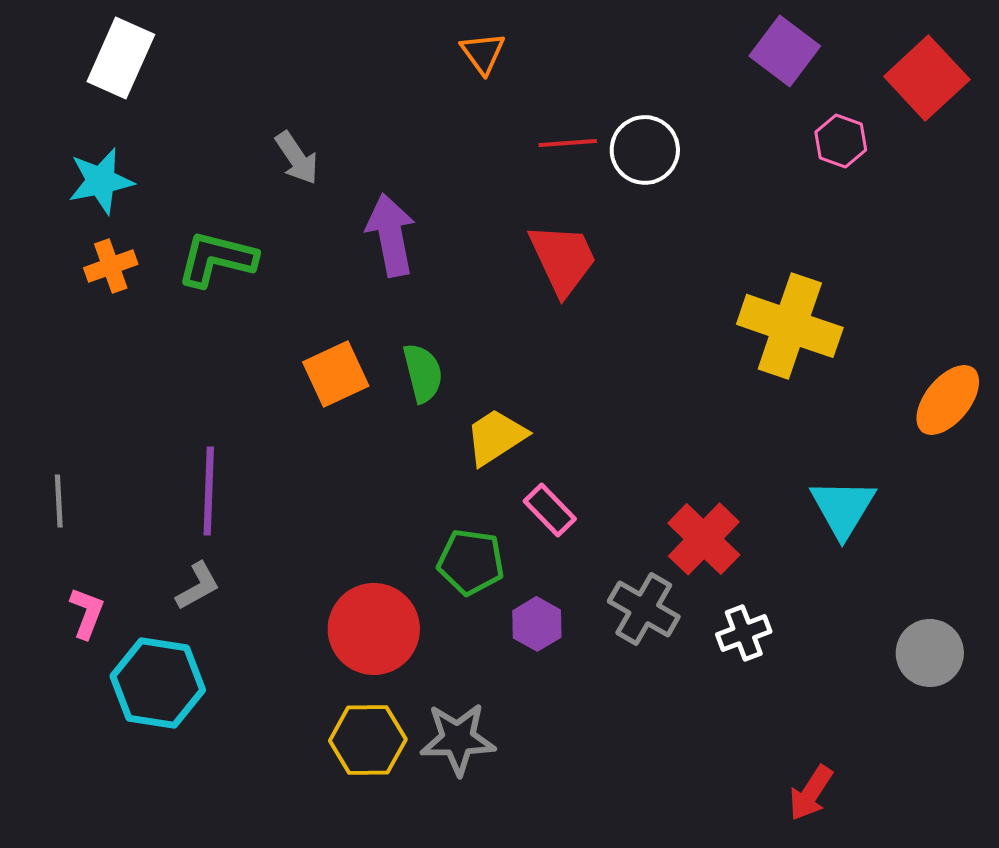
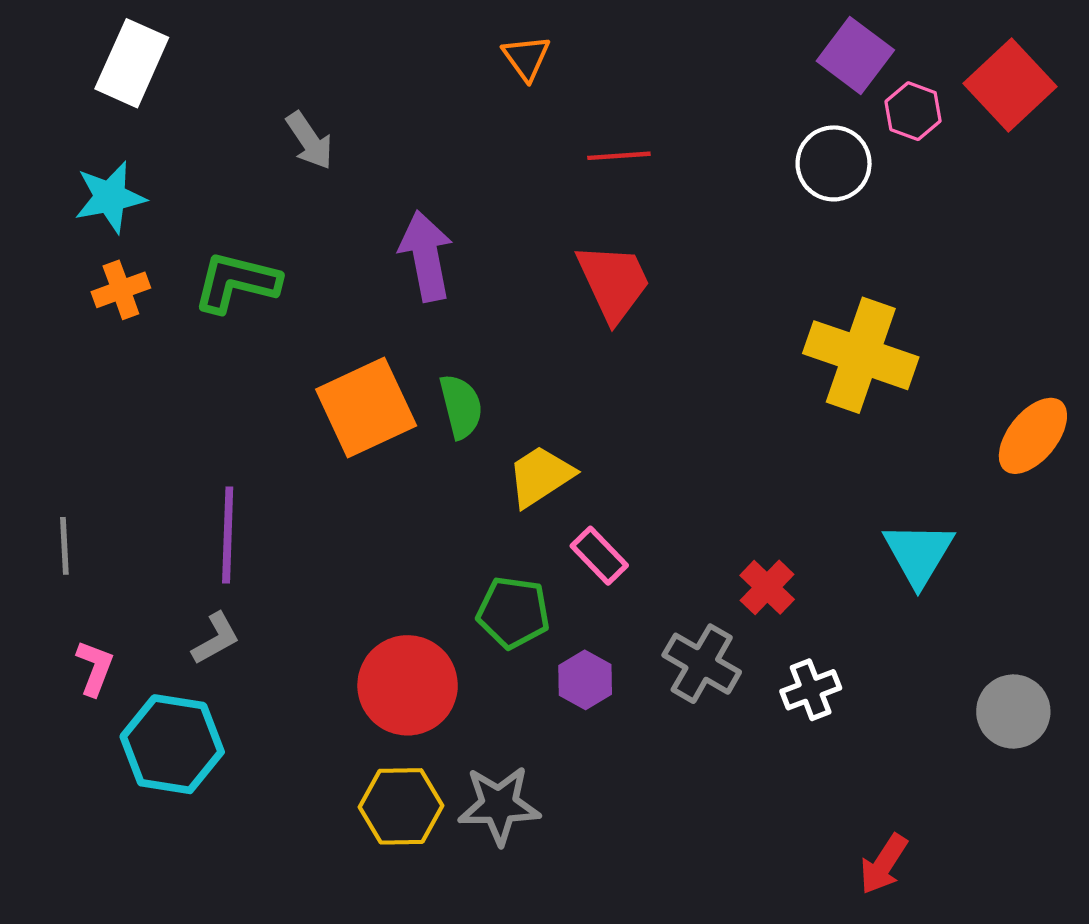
pink hexagon: (841, 141) -> (913, 111), moved
white circle: (645, 150) -> (834, 163), moved
gray arrow: (297, 158) -> (309, 141), moved
orange square: (336, 374) -> (366, 408), size x1.4
red cross: (704, 539) -> (767, 587), size x0.7

